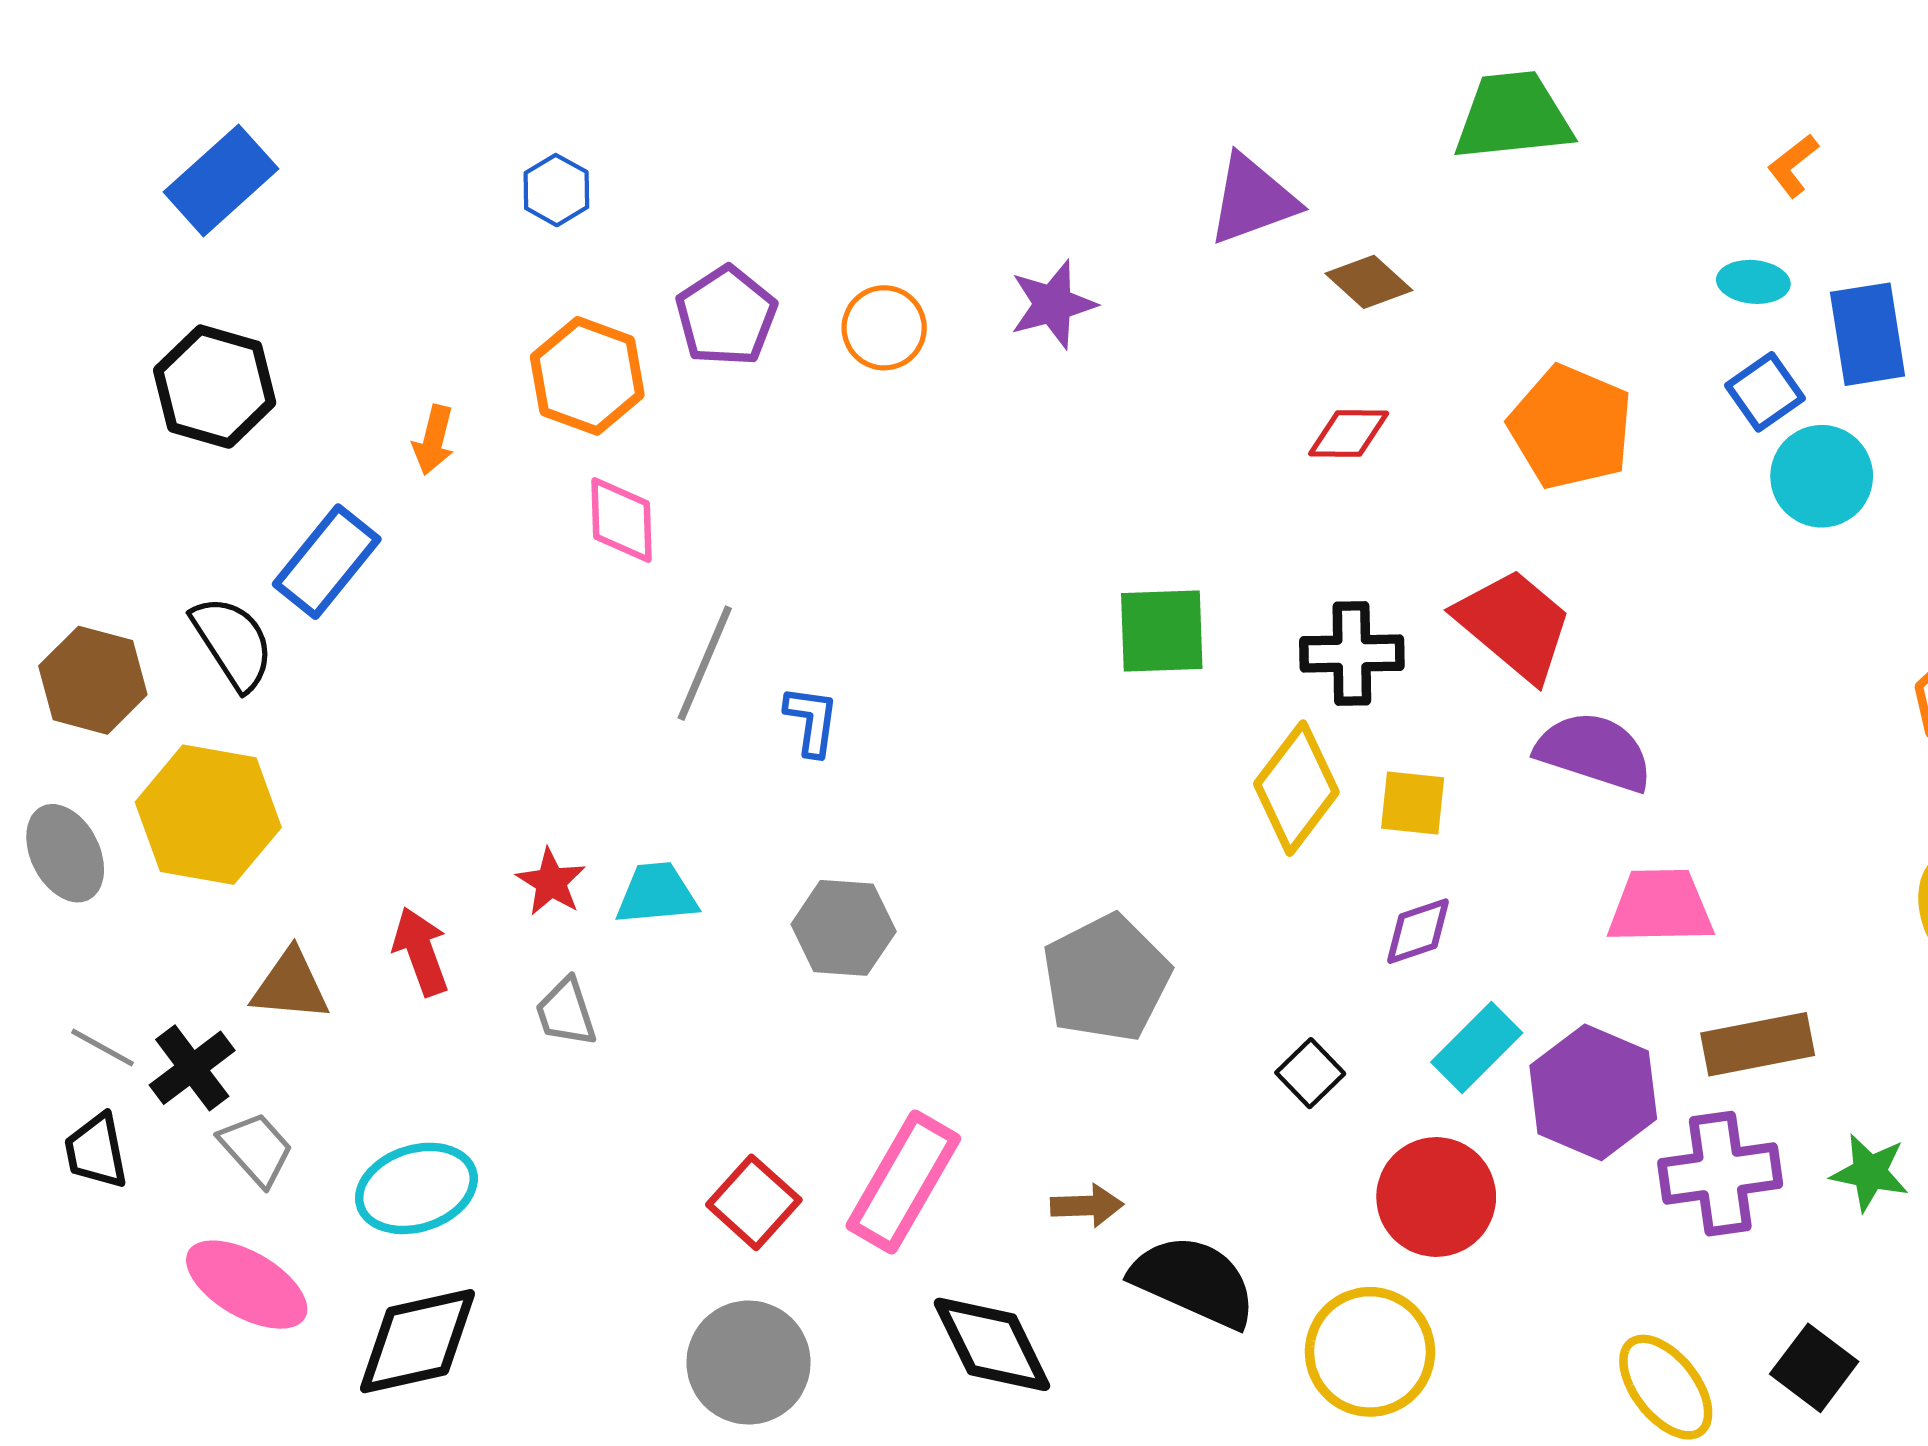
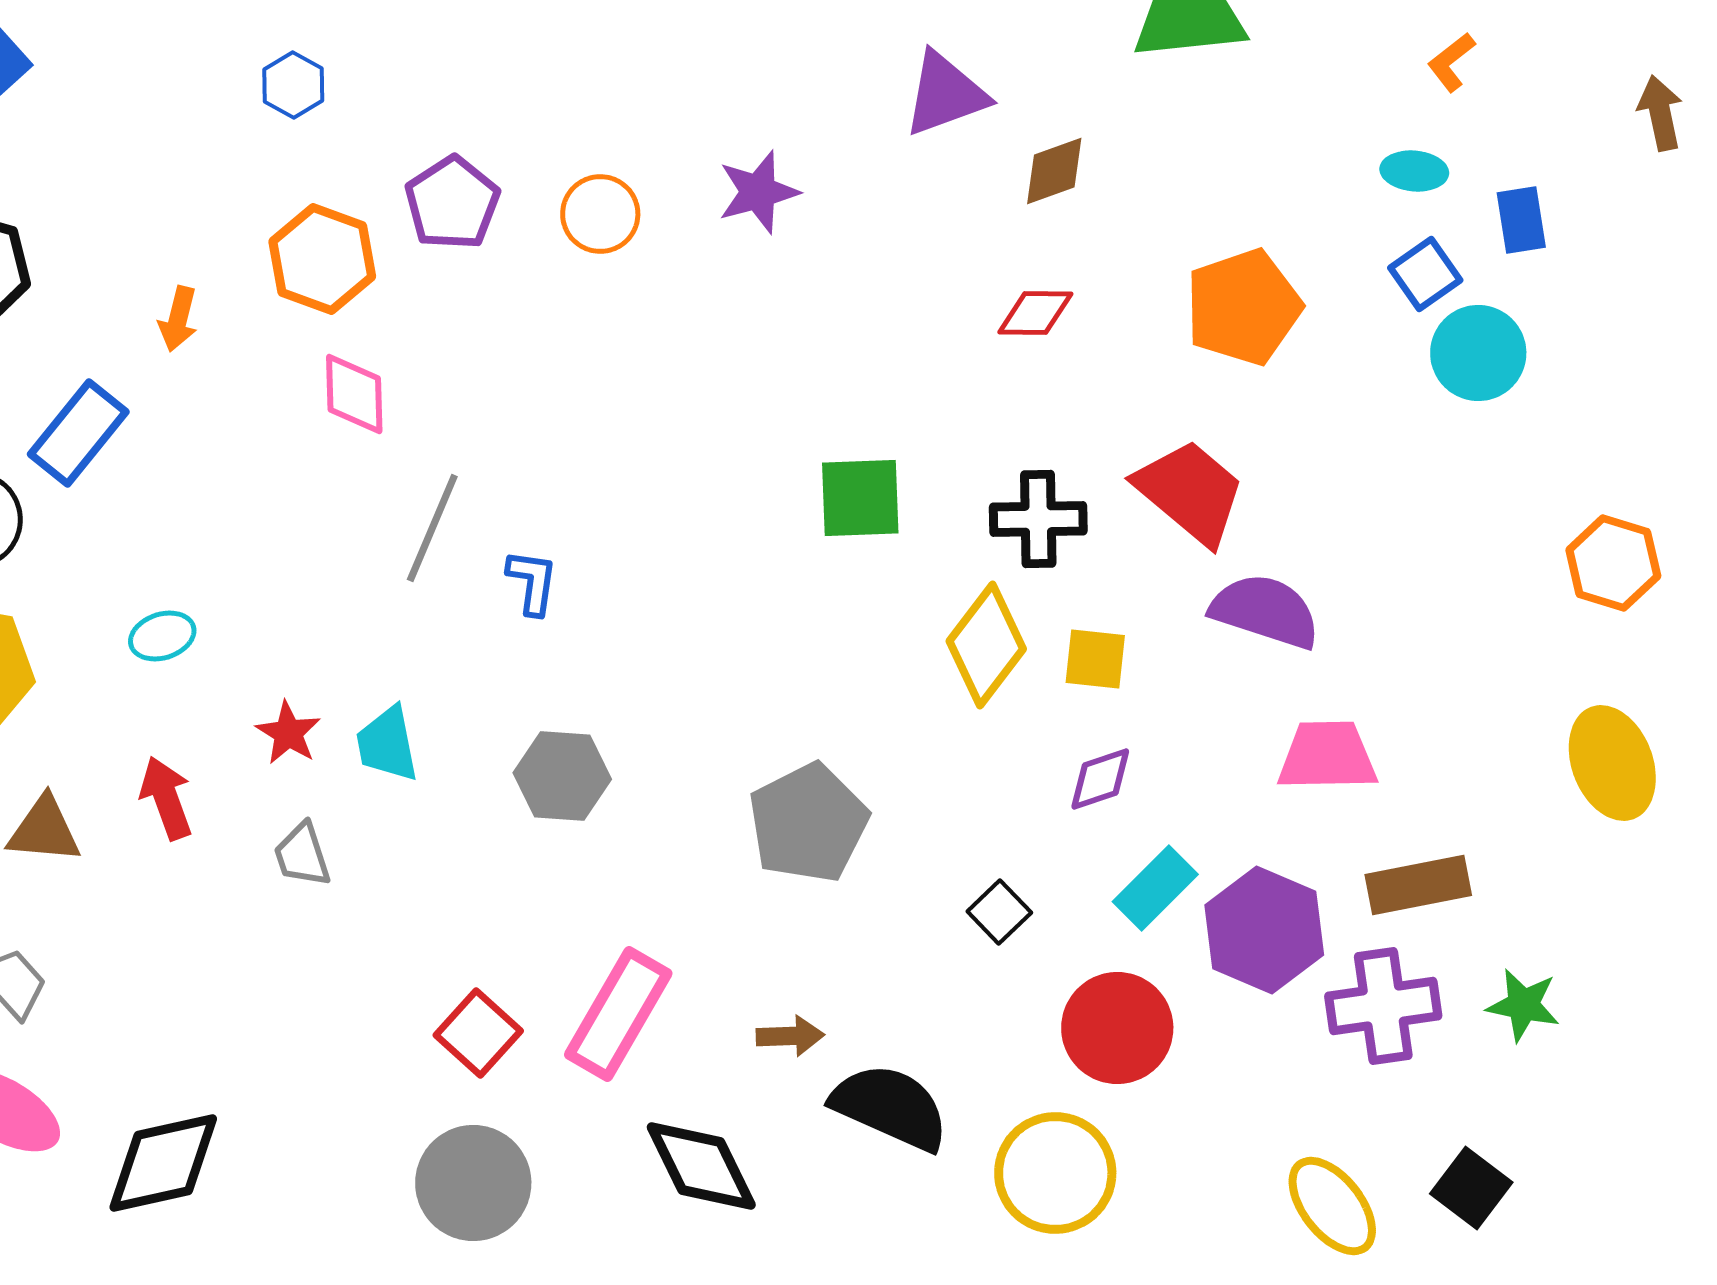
brown diamond: (1369, 282) -> (1054, 171), turned -62
blue rectangle: (1868, 334) -> (1521, 220), size x0.7
orange pentagon: (1571, 427) -> (1243, 307), turned 30
cyan trapezoid: (657, 894) -> (387, 744), turned -96
cyan ellipse: (416, 1188) -> (162, 636), moved, size x0.6

